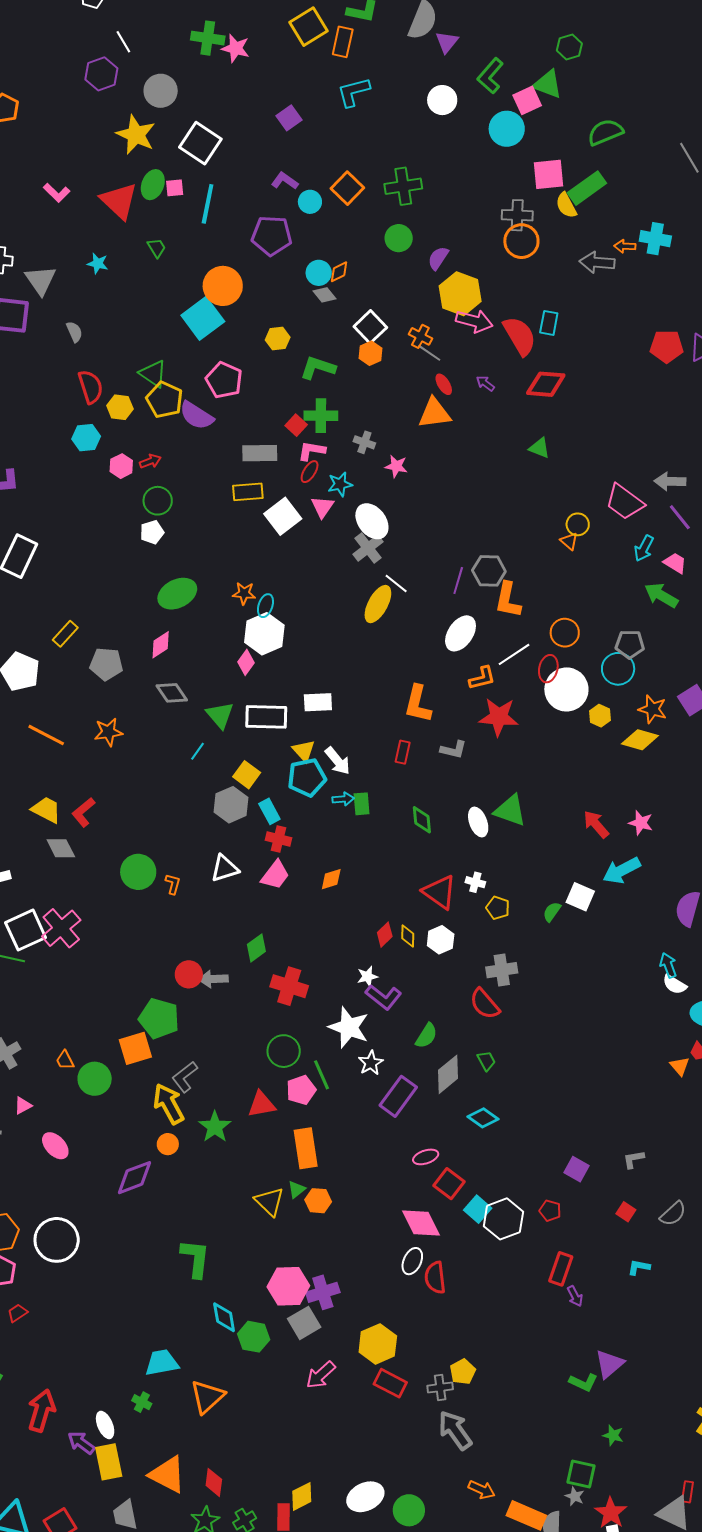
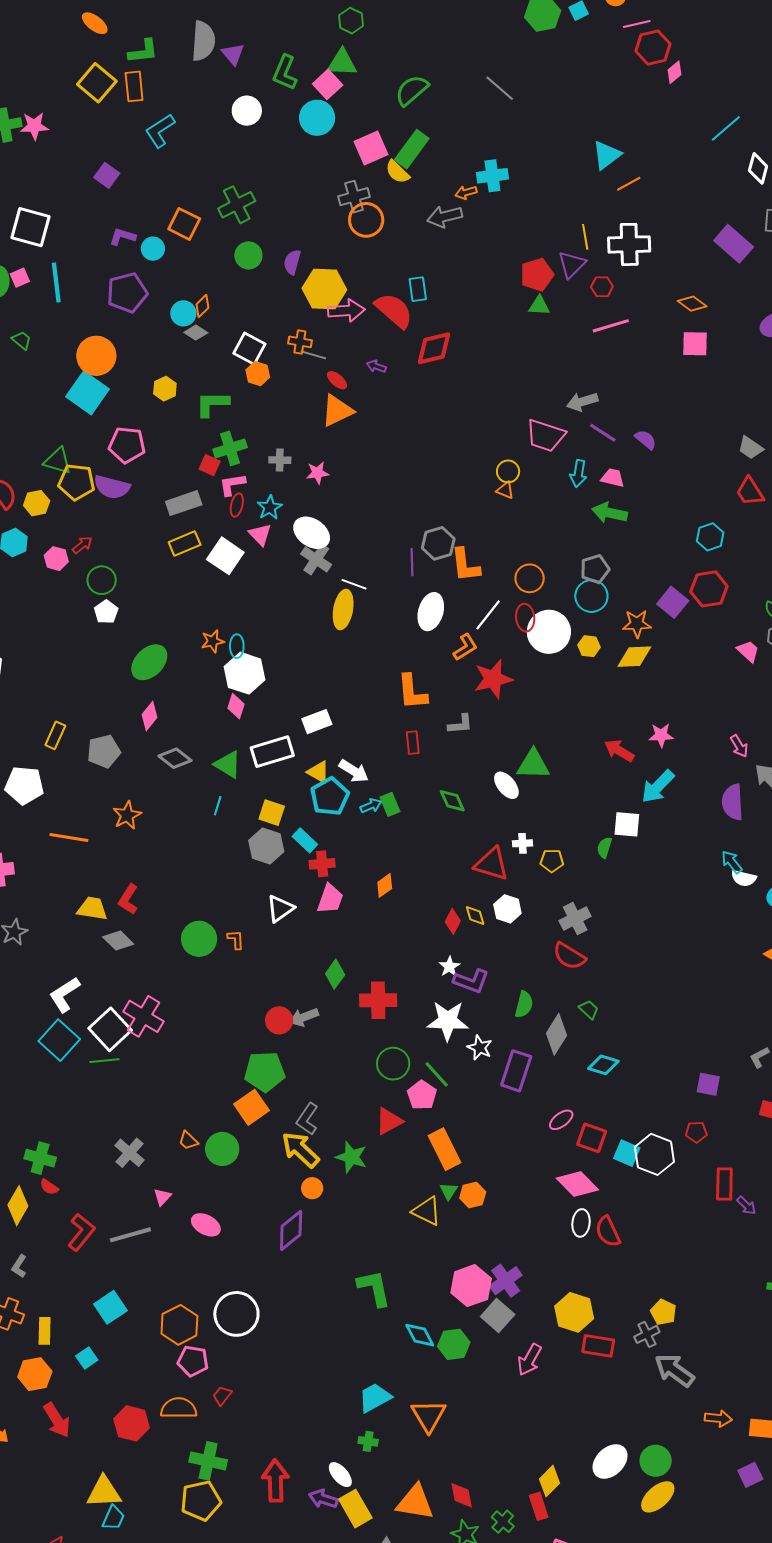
green triangle: (539, 448) -> (539, 306), moved

